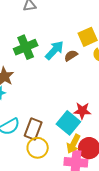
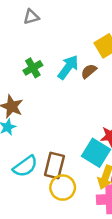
green cross: (26, 47) -> (33, 68), size x0.7

